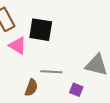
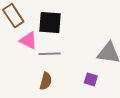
gray line: (51, 72) -> (50, 54), moved

